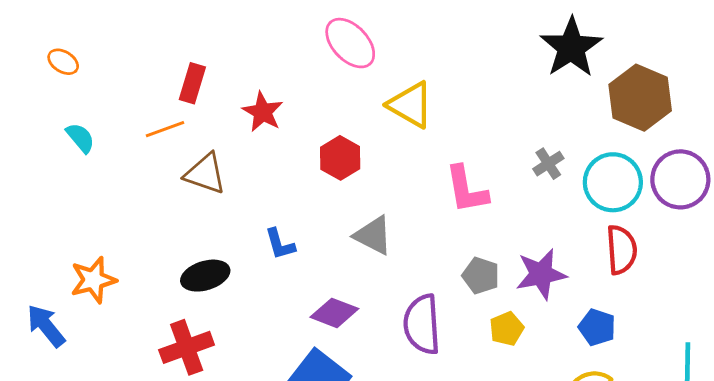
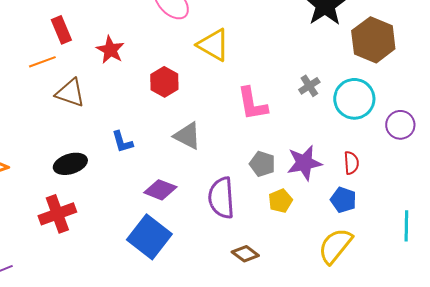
red rectangle: (192, 83) -> (61, 30), turned -40
purple circle: (680, 179) -> (400, 125), moved, size x0.7
red semicircle: (621, 250) -> (351, 163), moved, size x0.7

